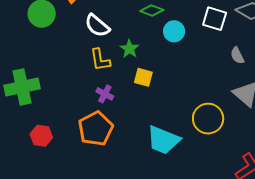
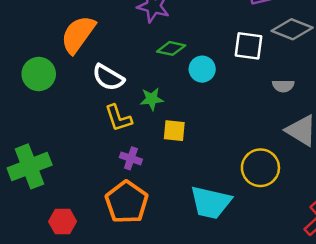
green star: (129, 49) -> (152, 99), turned -30
gray semicircle: (237, 56) -> (283, 86), turned -54

